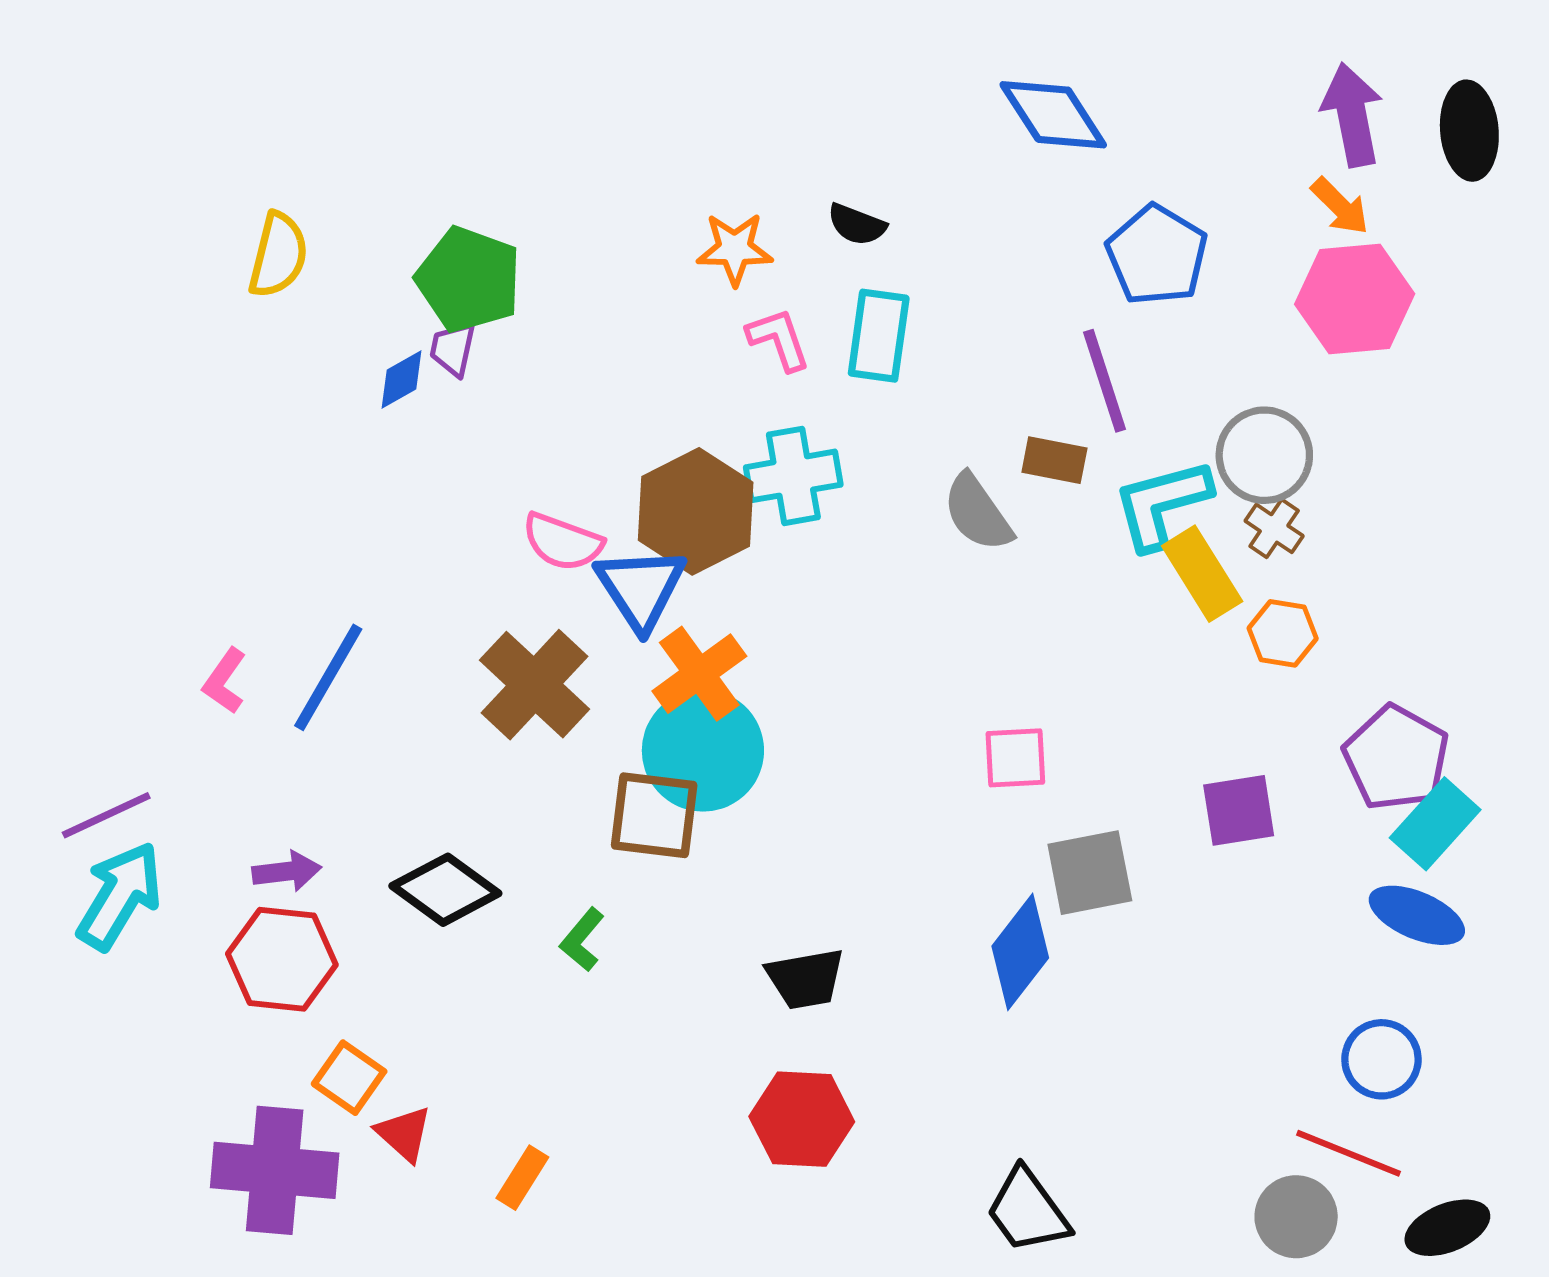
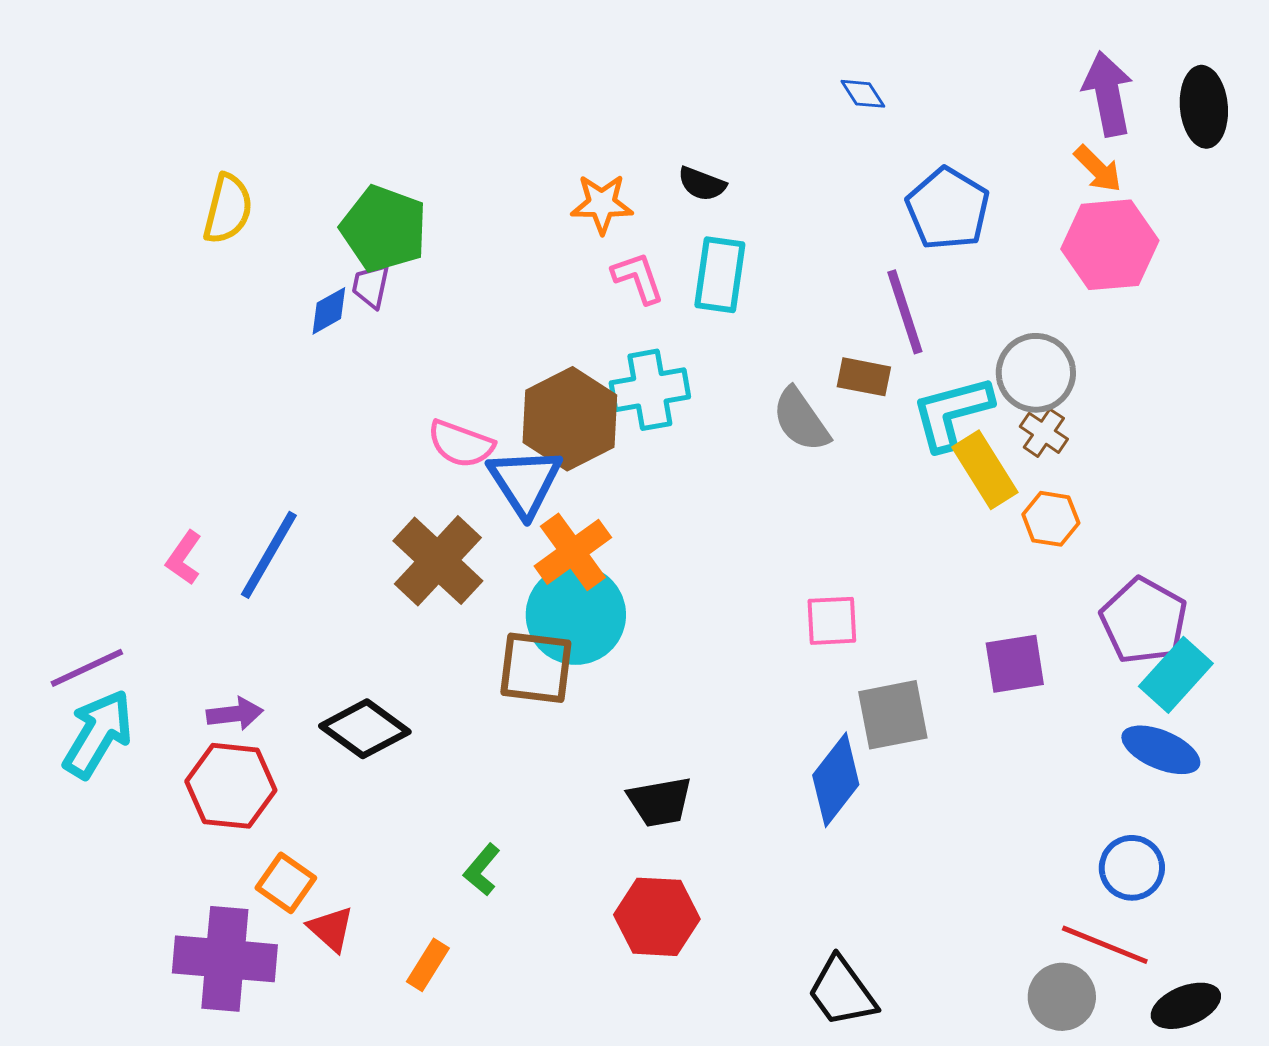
blue diamond: (1053, 115) -> (863, 94), size x0.5
green L-shape: (582, 940) -> (482, 870), moved

